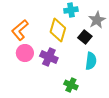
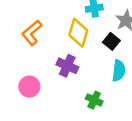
pink circle: (25, 53) -> (29, 87), moved

